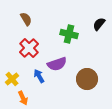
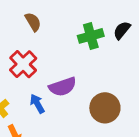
brown semicircle: (26, 19) -> (33, 22), moved
green cross: (69, 34) -> (91, 36), moved, turned -30

